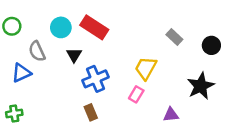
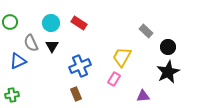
red rectangle: (94, 27) -> (79, 23), size x0.7
black circle: (211, 45) -> (168, 47), moved
black triangle: (74, 55) -> (52, 46), moved

